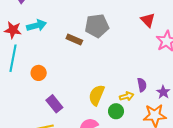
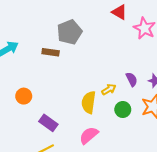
yellow arrow: (127, 96) -> (109, 89), moved
green circle: (116, 111) -> (123, 110), moved

